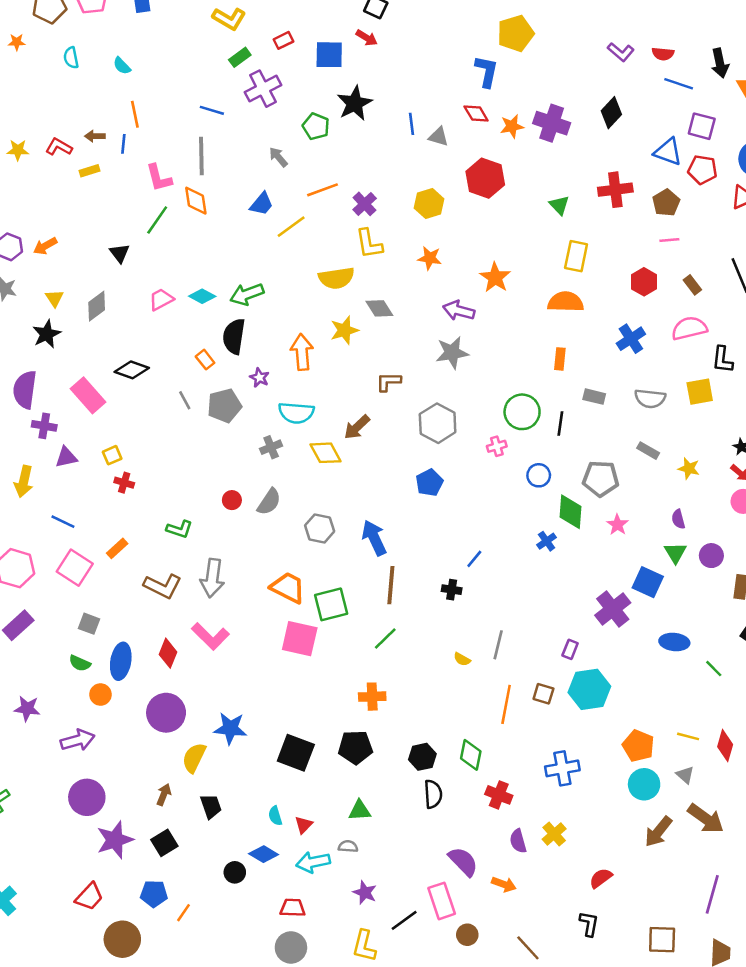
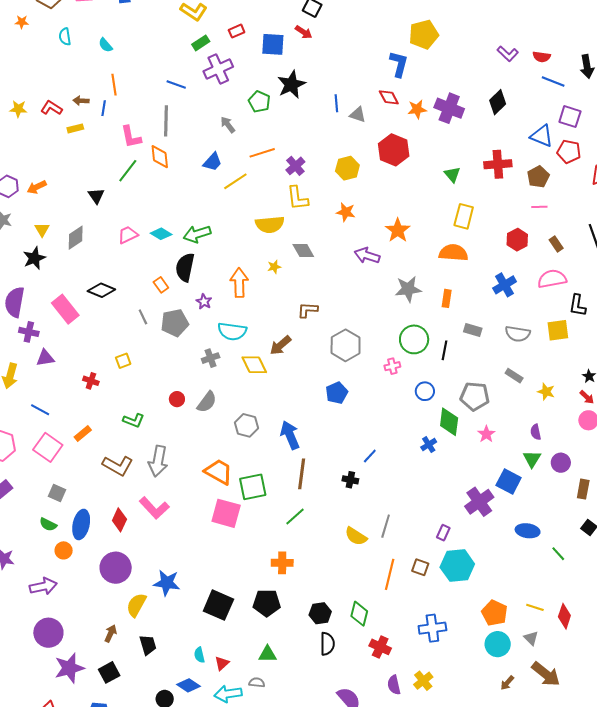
yellow star: (344, 330) -> (274, 267), size x0.6
gray star: (452, 353) -> (408, 289), moved
yellow square: (112, 455) -> (123, 361), moved
yellow semicircle: (462, 659) -> (356, 536), size x1.6
brown arrow: (658, 832) -> (507, 683), size x0.6

